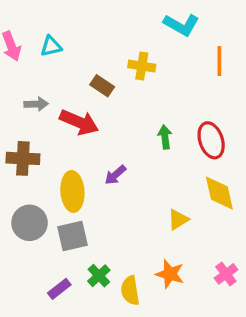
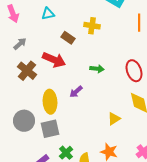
cyan triangle: (51, 46) -> (48, 14), moved
gray arrow: (36, 104) -> (20, 44), moved, turned -40
green arrow: (165, 137) -> (97, 69), moved, turned 104
brown cross: (23, 158) -> (27, 71), moved, turned 36

